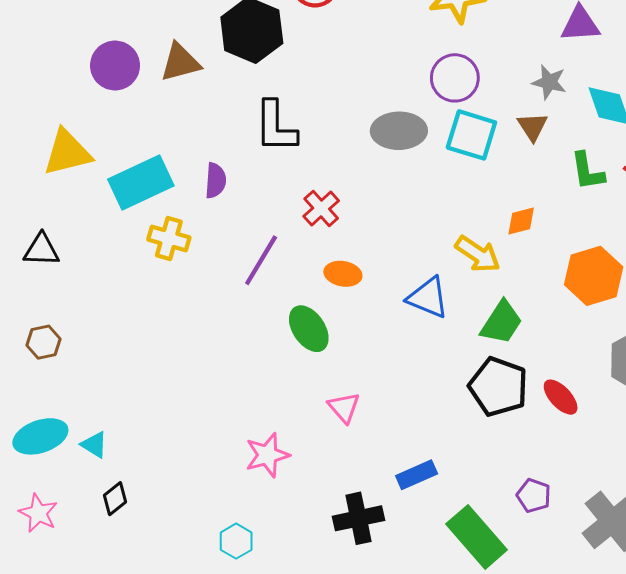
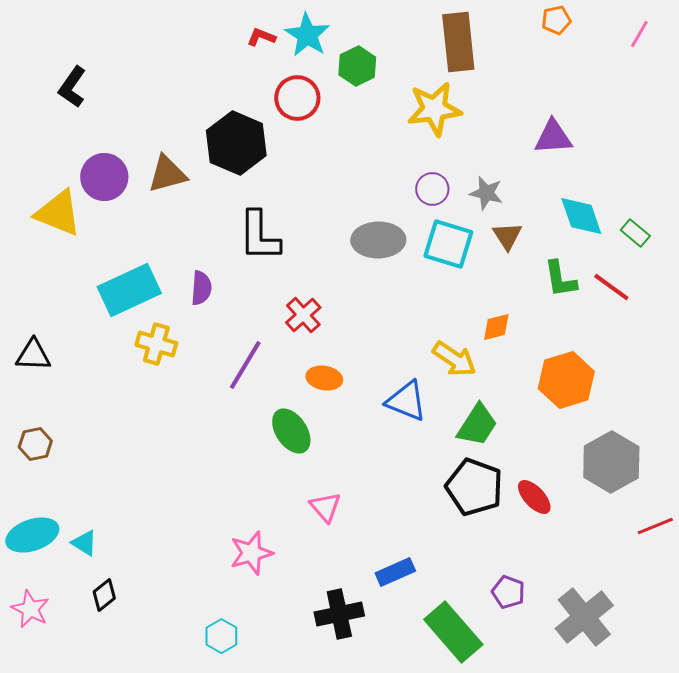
purple circle: (455, 78) -> (432, 189), size x0.7
gray star: (549, 82) -> (486, 193), moved
yellow triangle: (67, 153) -> (58, 213), moved, turned 36

